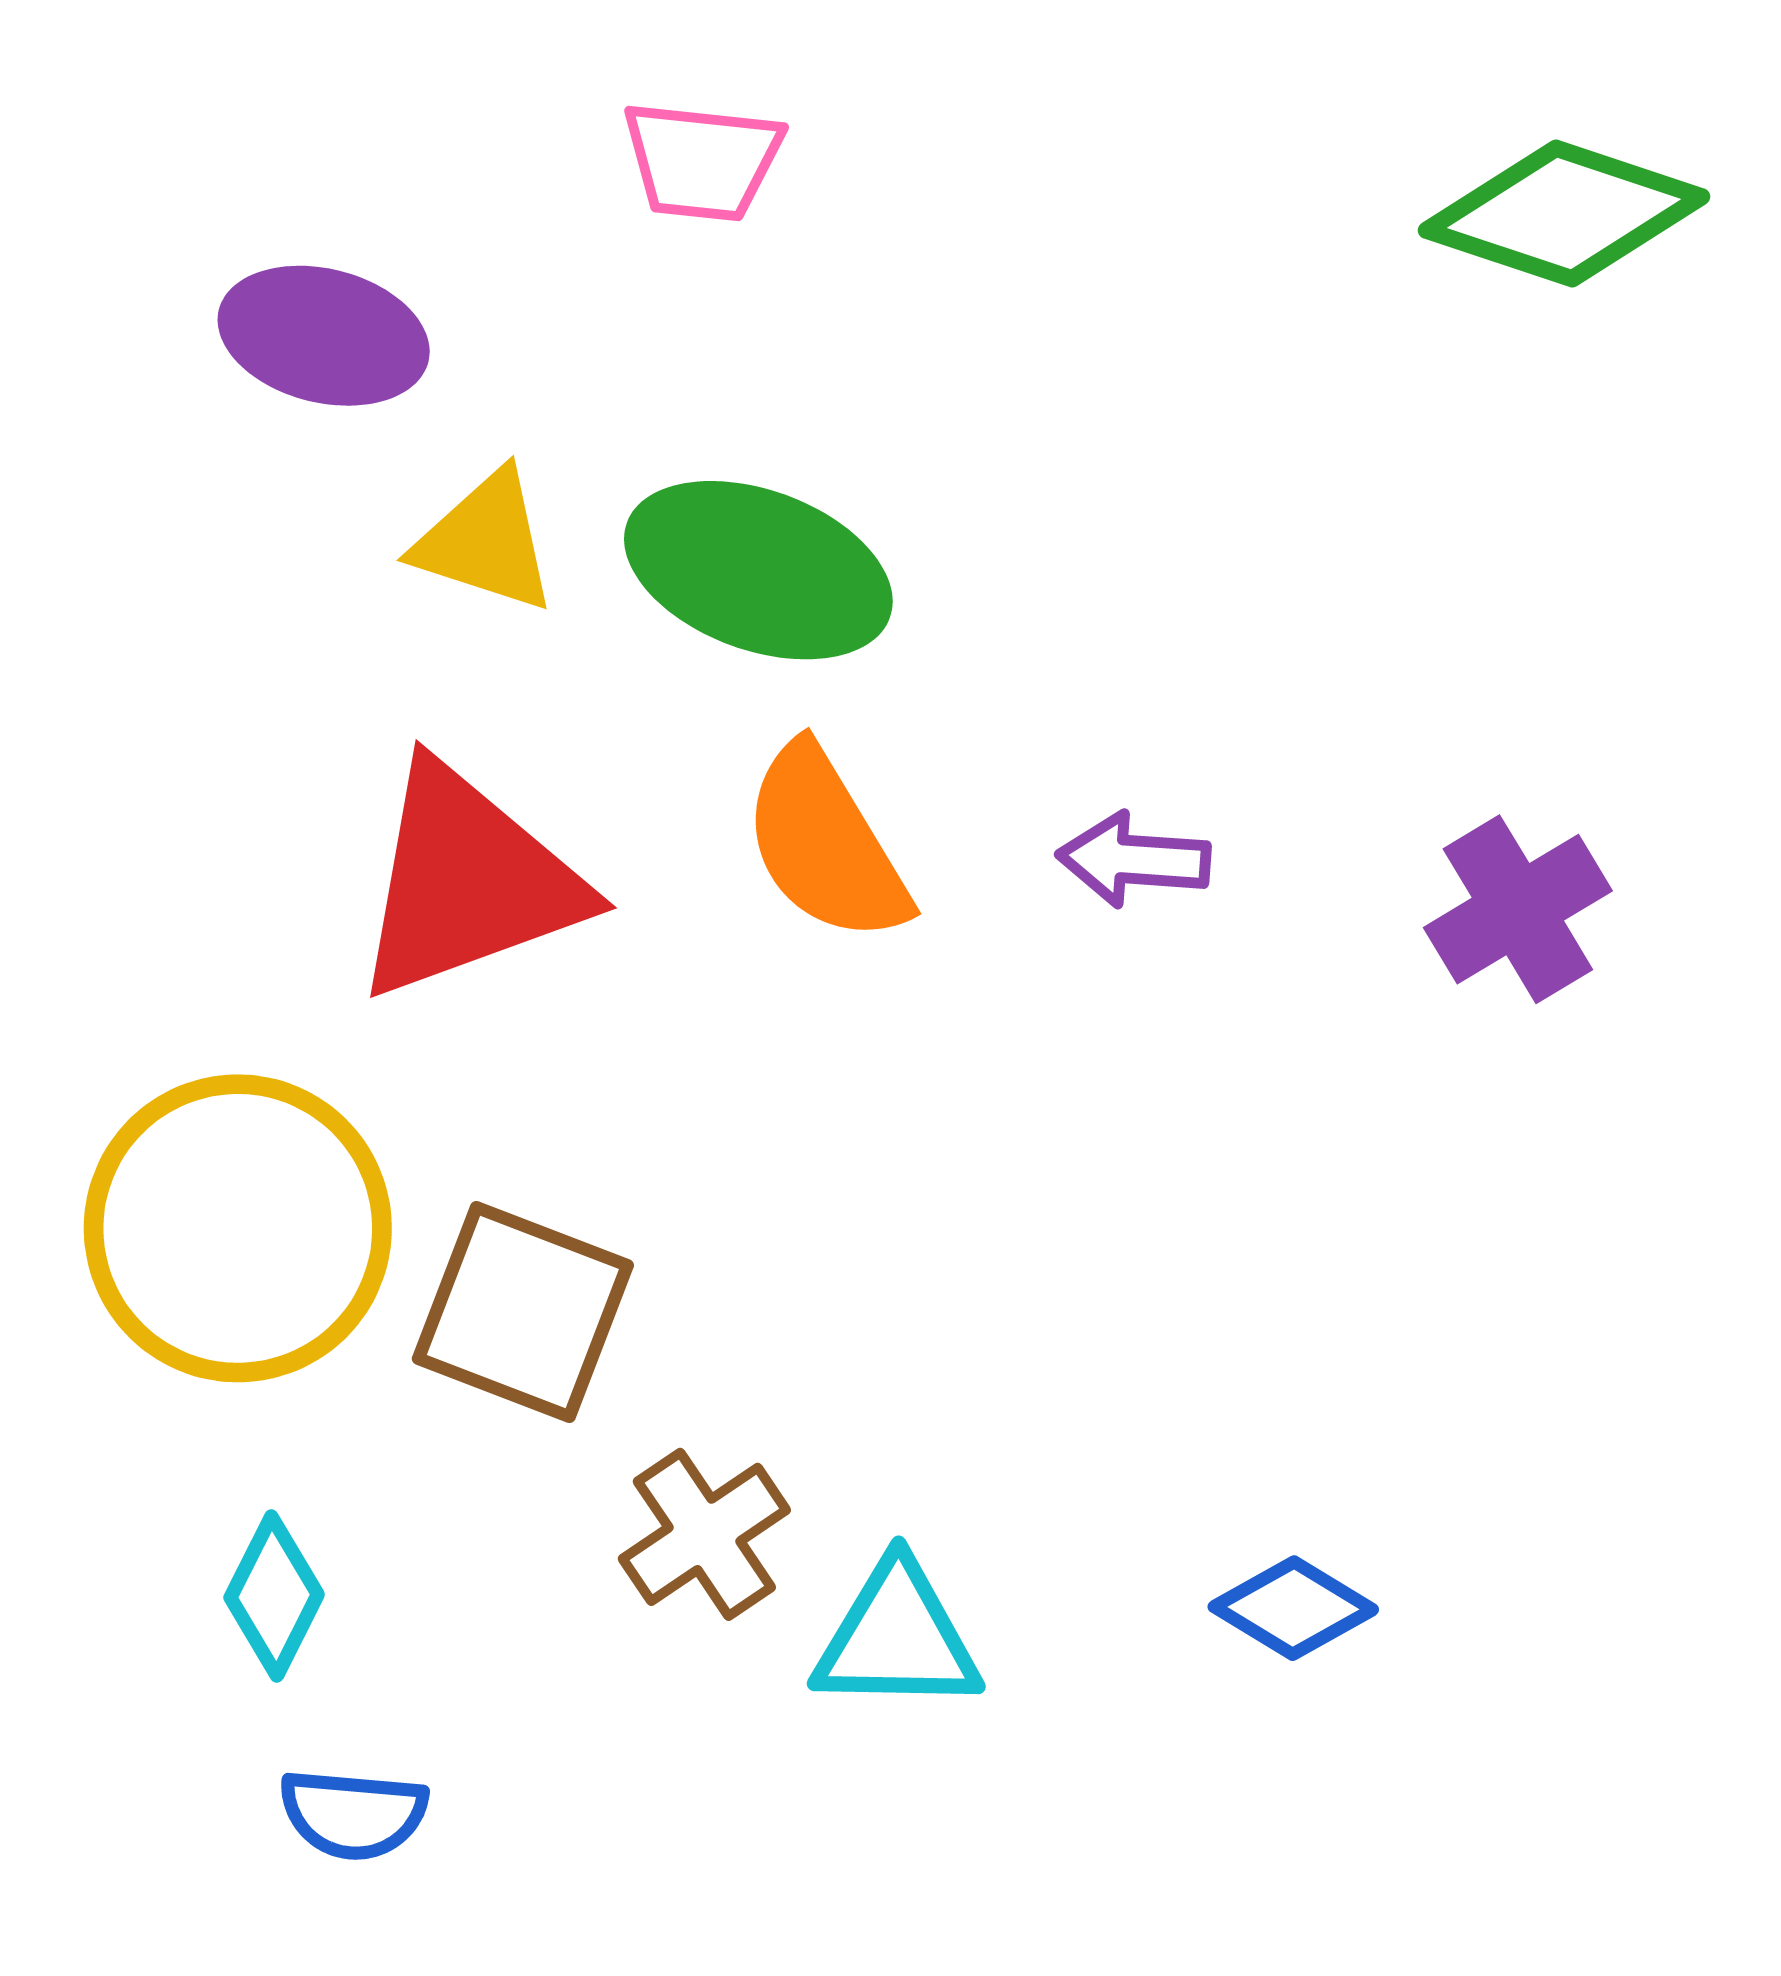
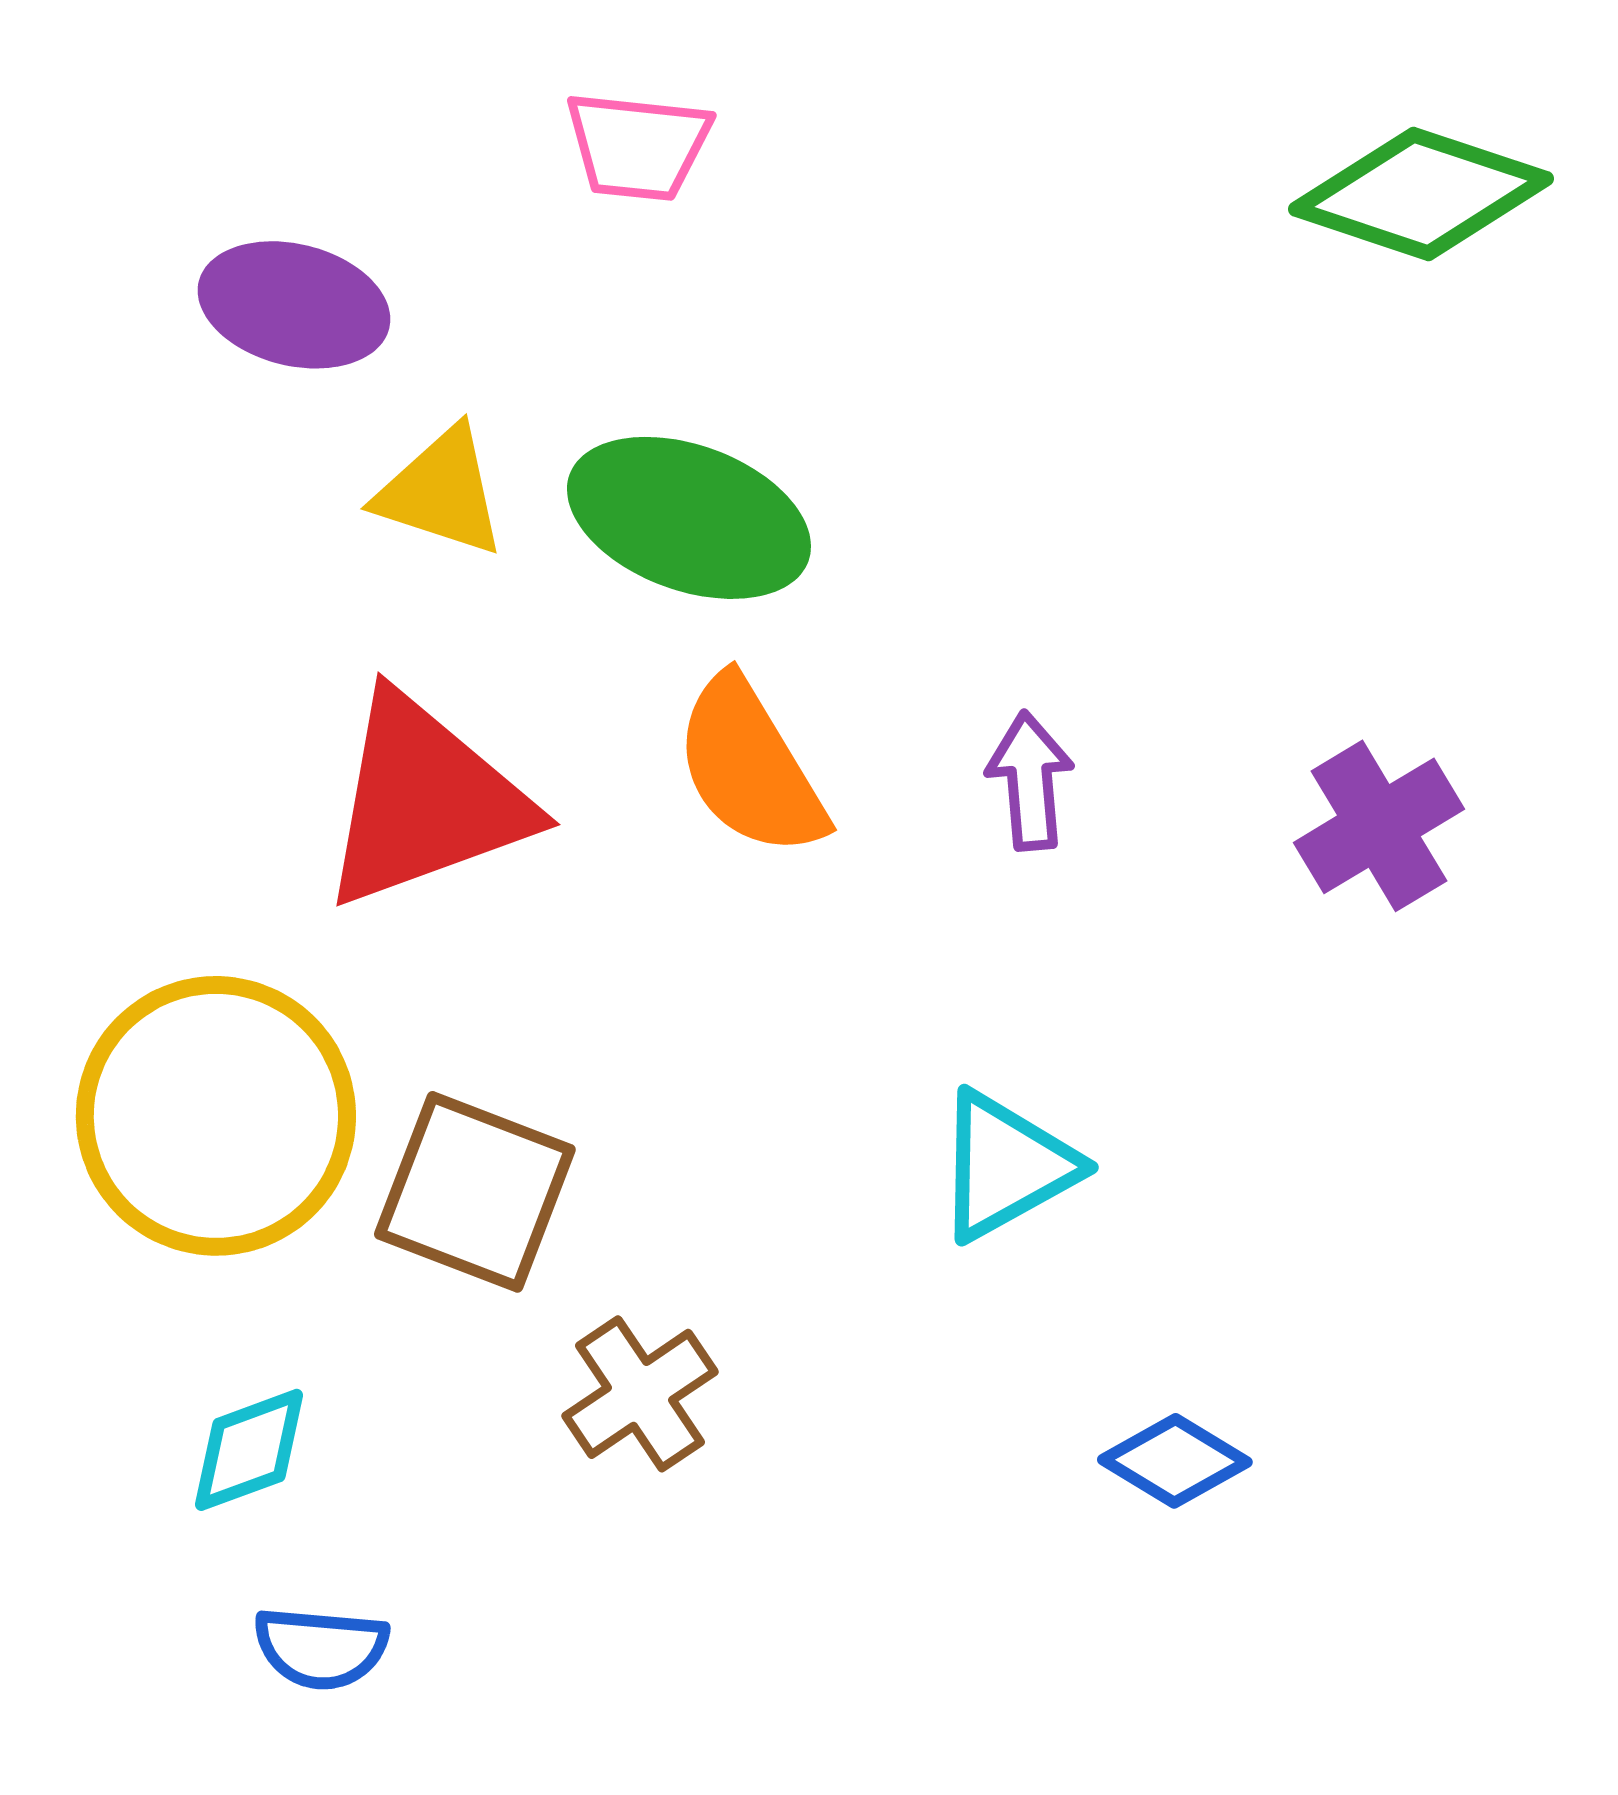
purple arrow: (1134, 860) -> (1030, 781), turned 81
cyan diamond: (274, 1596) -> (249, 1450), turned 43
cyan triangle: (897, 1638) -> (1006, 1166), moved, turned -30

